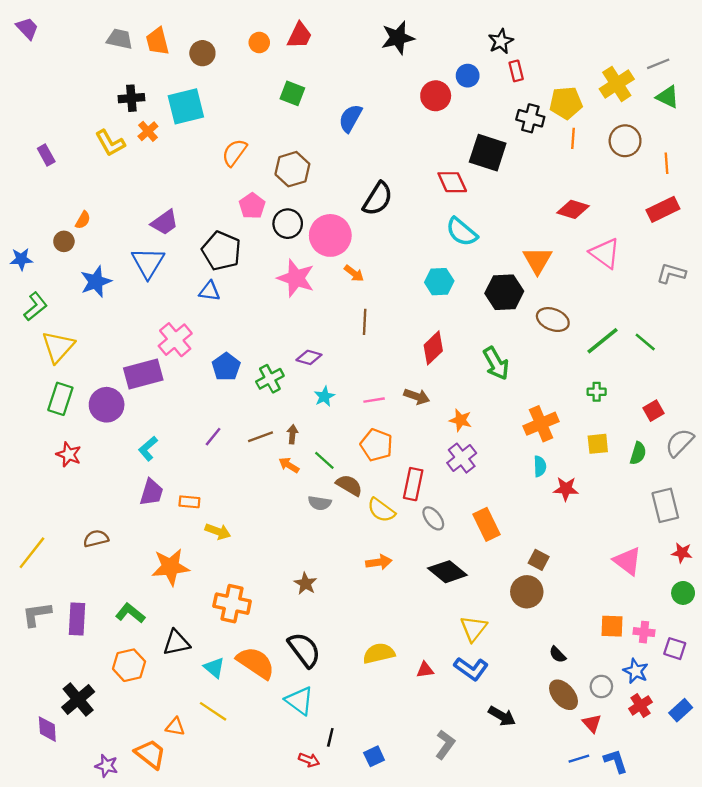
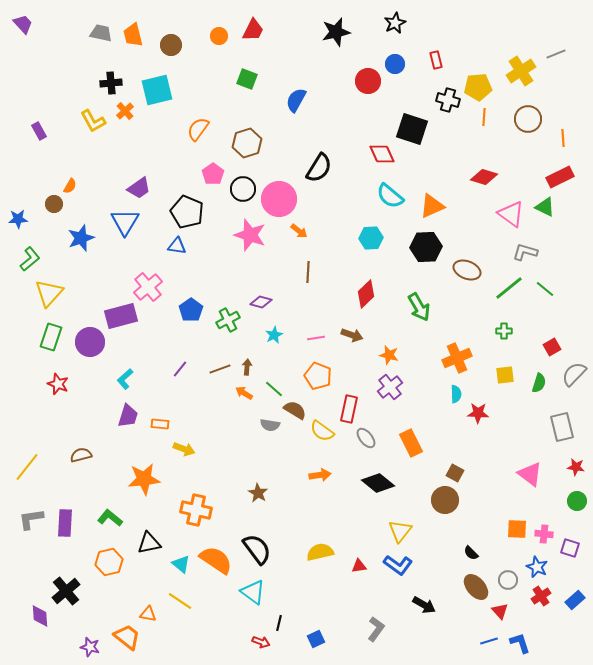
black star: (501, 41) -> (395, 23), moved
green triangle: (668, 97) -> (545, 207), moved
orange triangle: (537, 260) -> (432, 206), moved, turned 36
gray L-shape: (671, 273) -> (525, 252), moved

